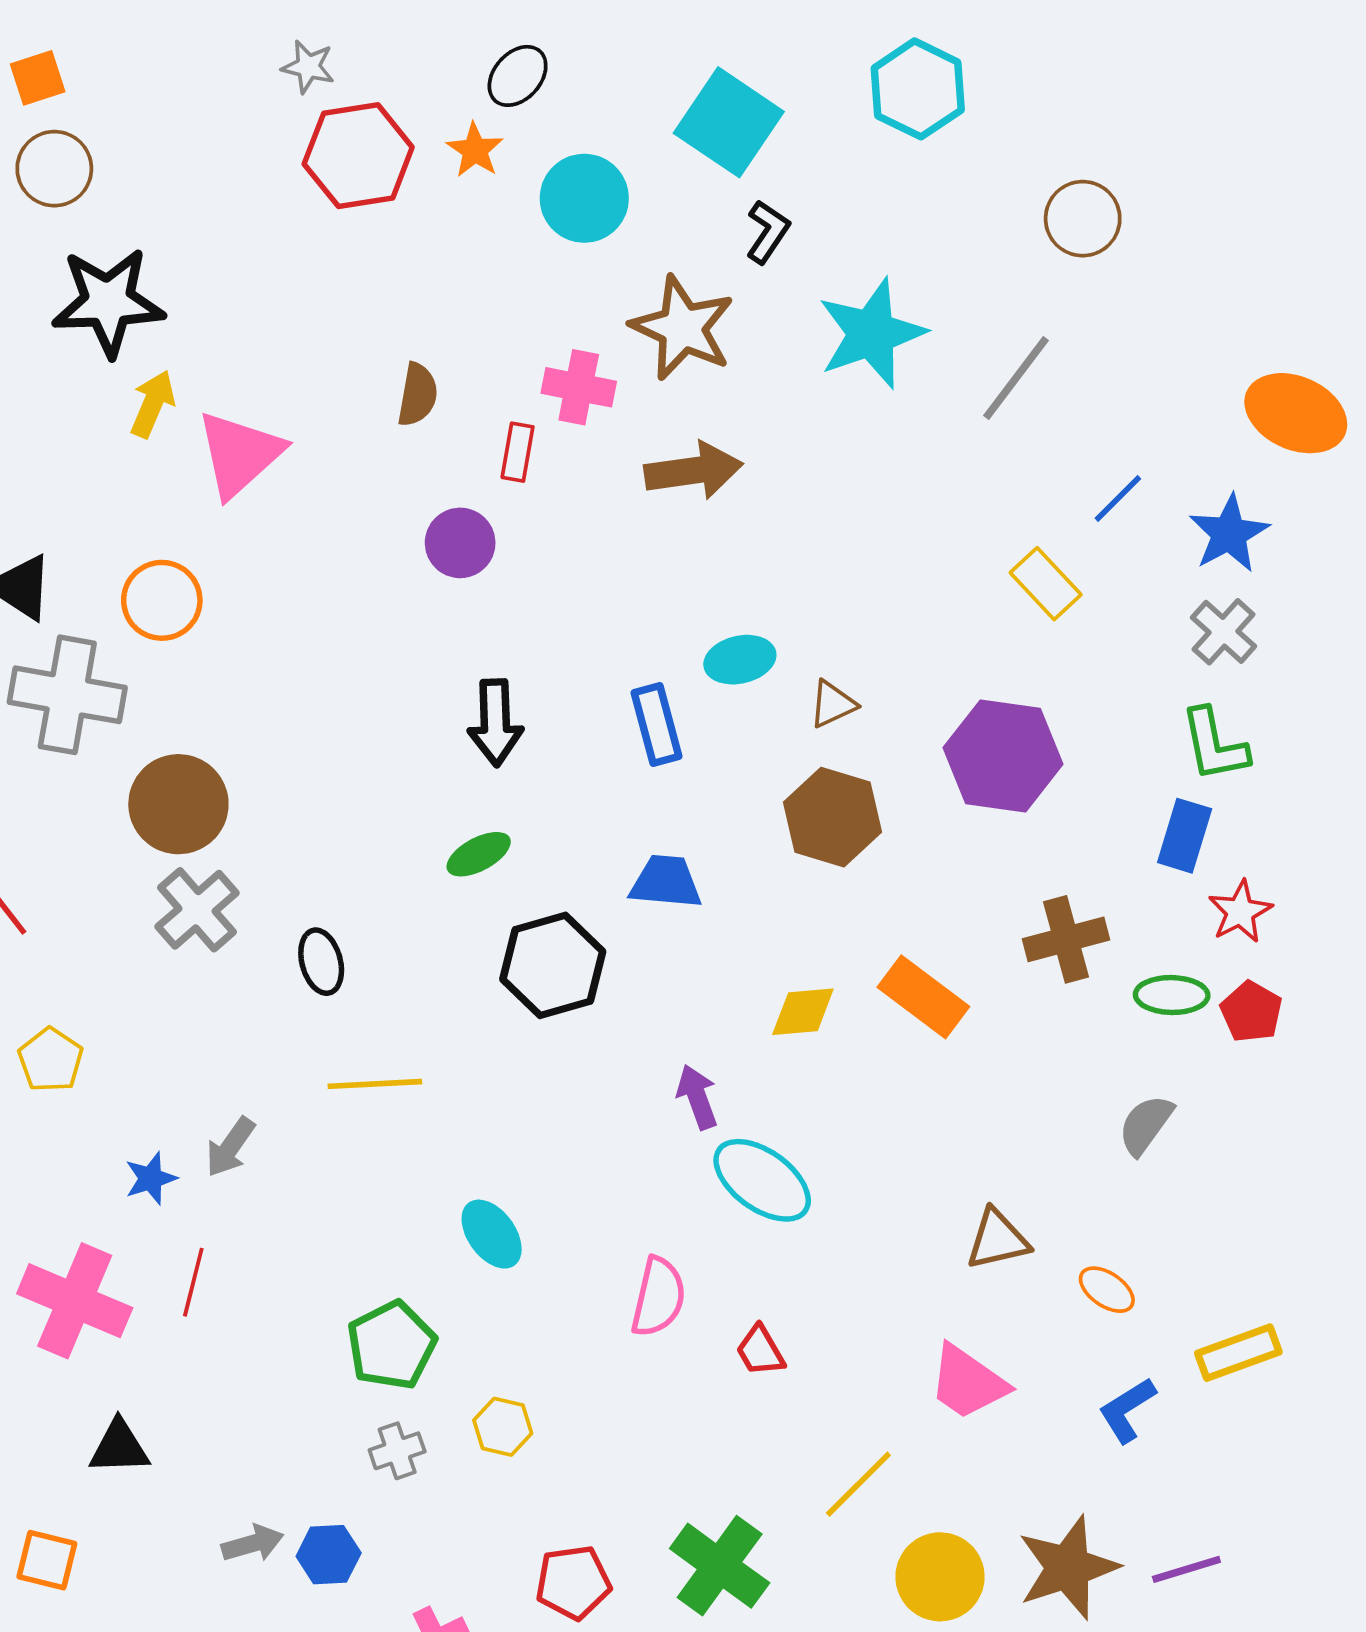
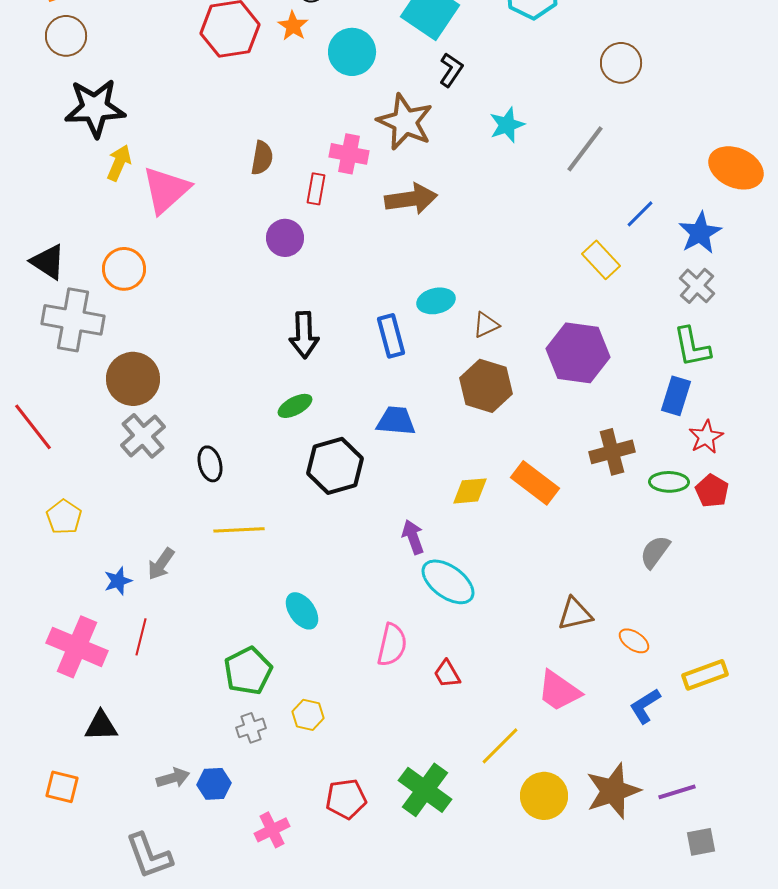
cyan star: (871, 334) -> (507, 125), size x0.6

